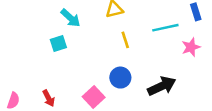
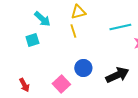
yellow line: (125, 40) -> (73, 31), moved

